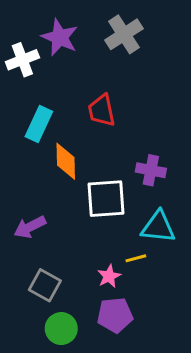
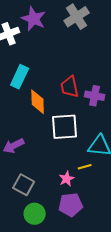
red trapezoid: (102, 111) -> (70, 87), moved
purple cross: (151, 170) -> (95, 96), moved

